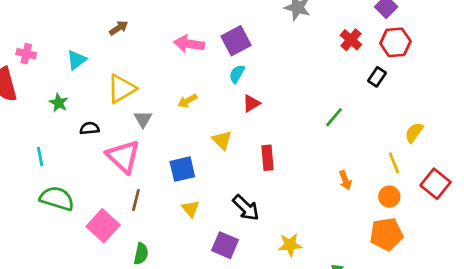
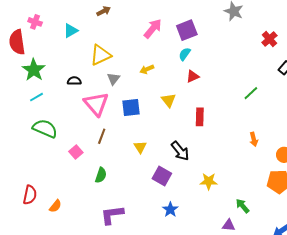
pink arrow: (189, 44) -> (153, 28), turned 115
green star: (59, 103) -> (34, 70), moved, size x1.6
cyan line: (40, 157) -> (36, 97), turned 64
blue square: (182, 169) -> (131, 108), moved
pink square: (103, 226) -> (76, 152), size x0.6

